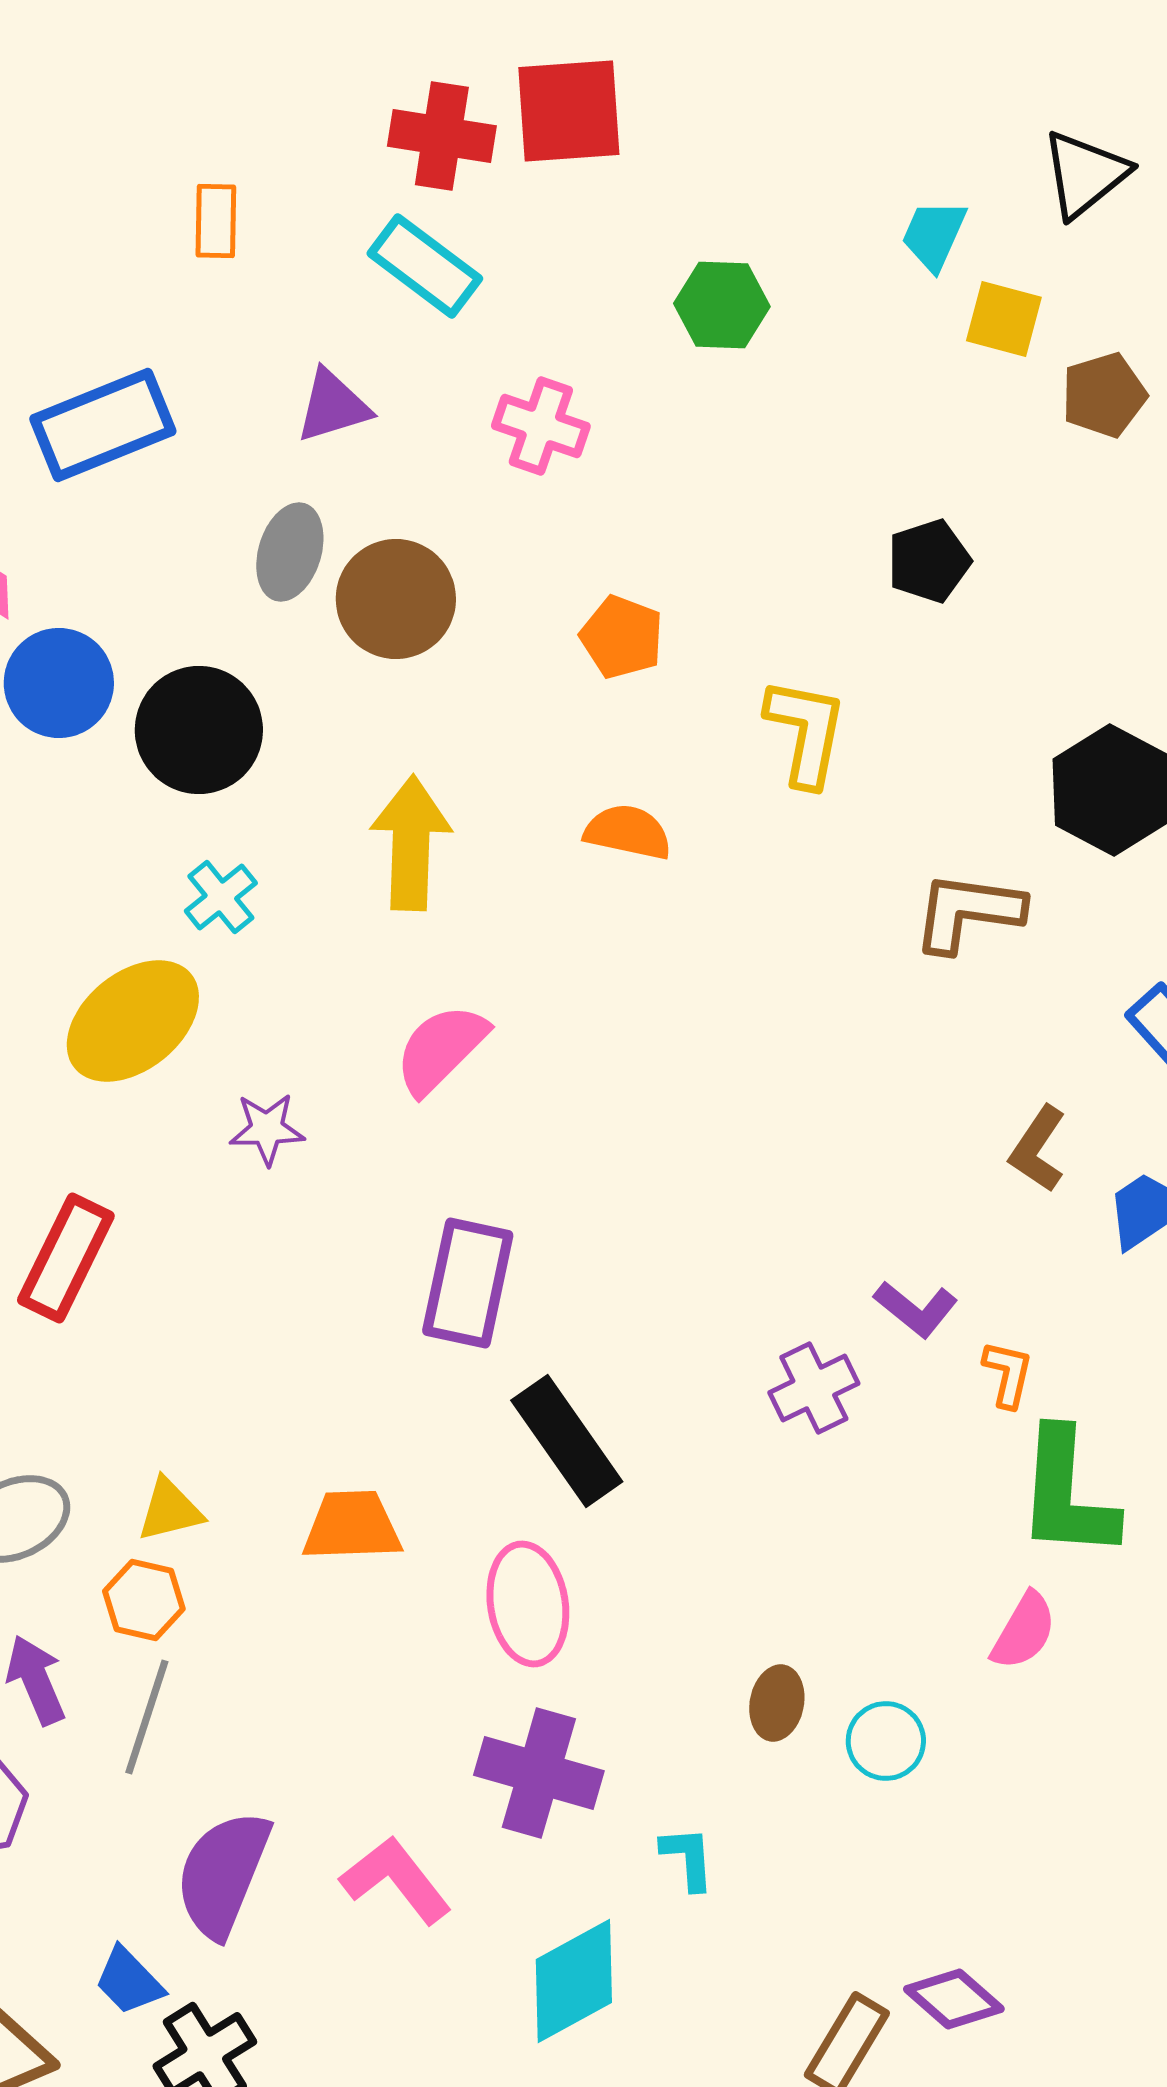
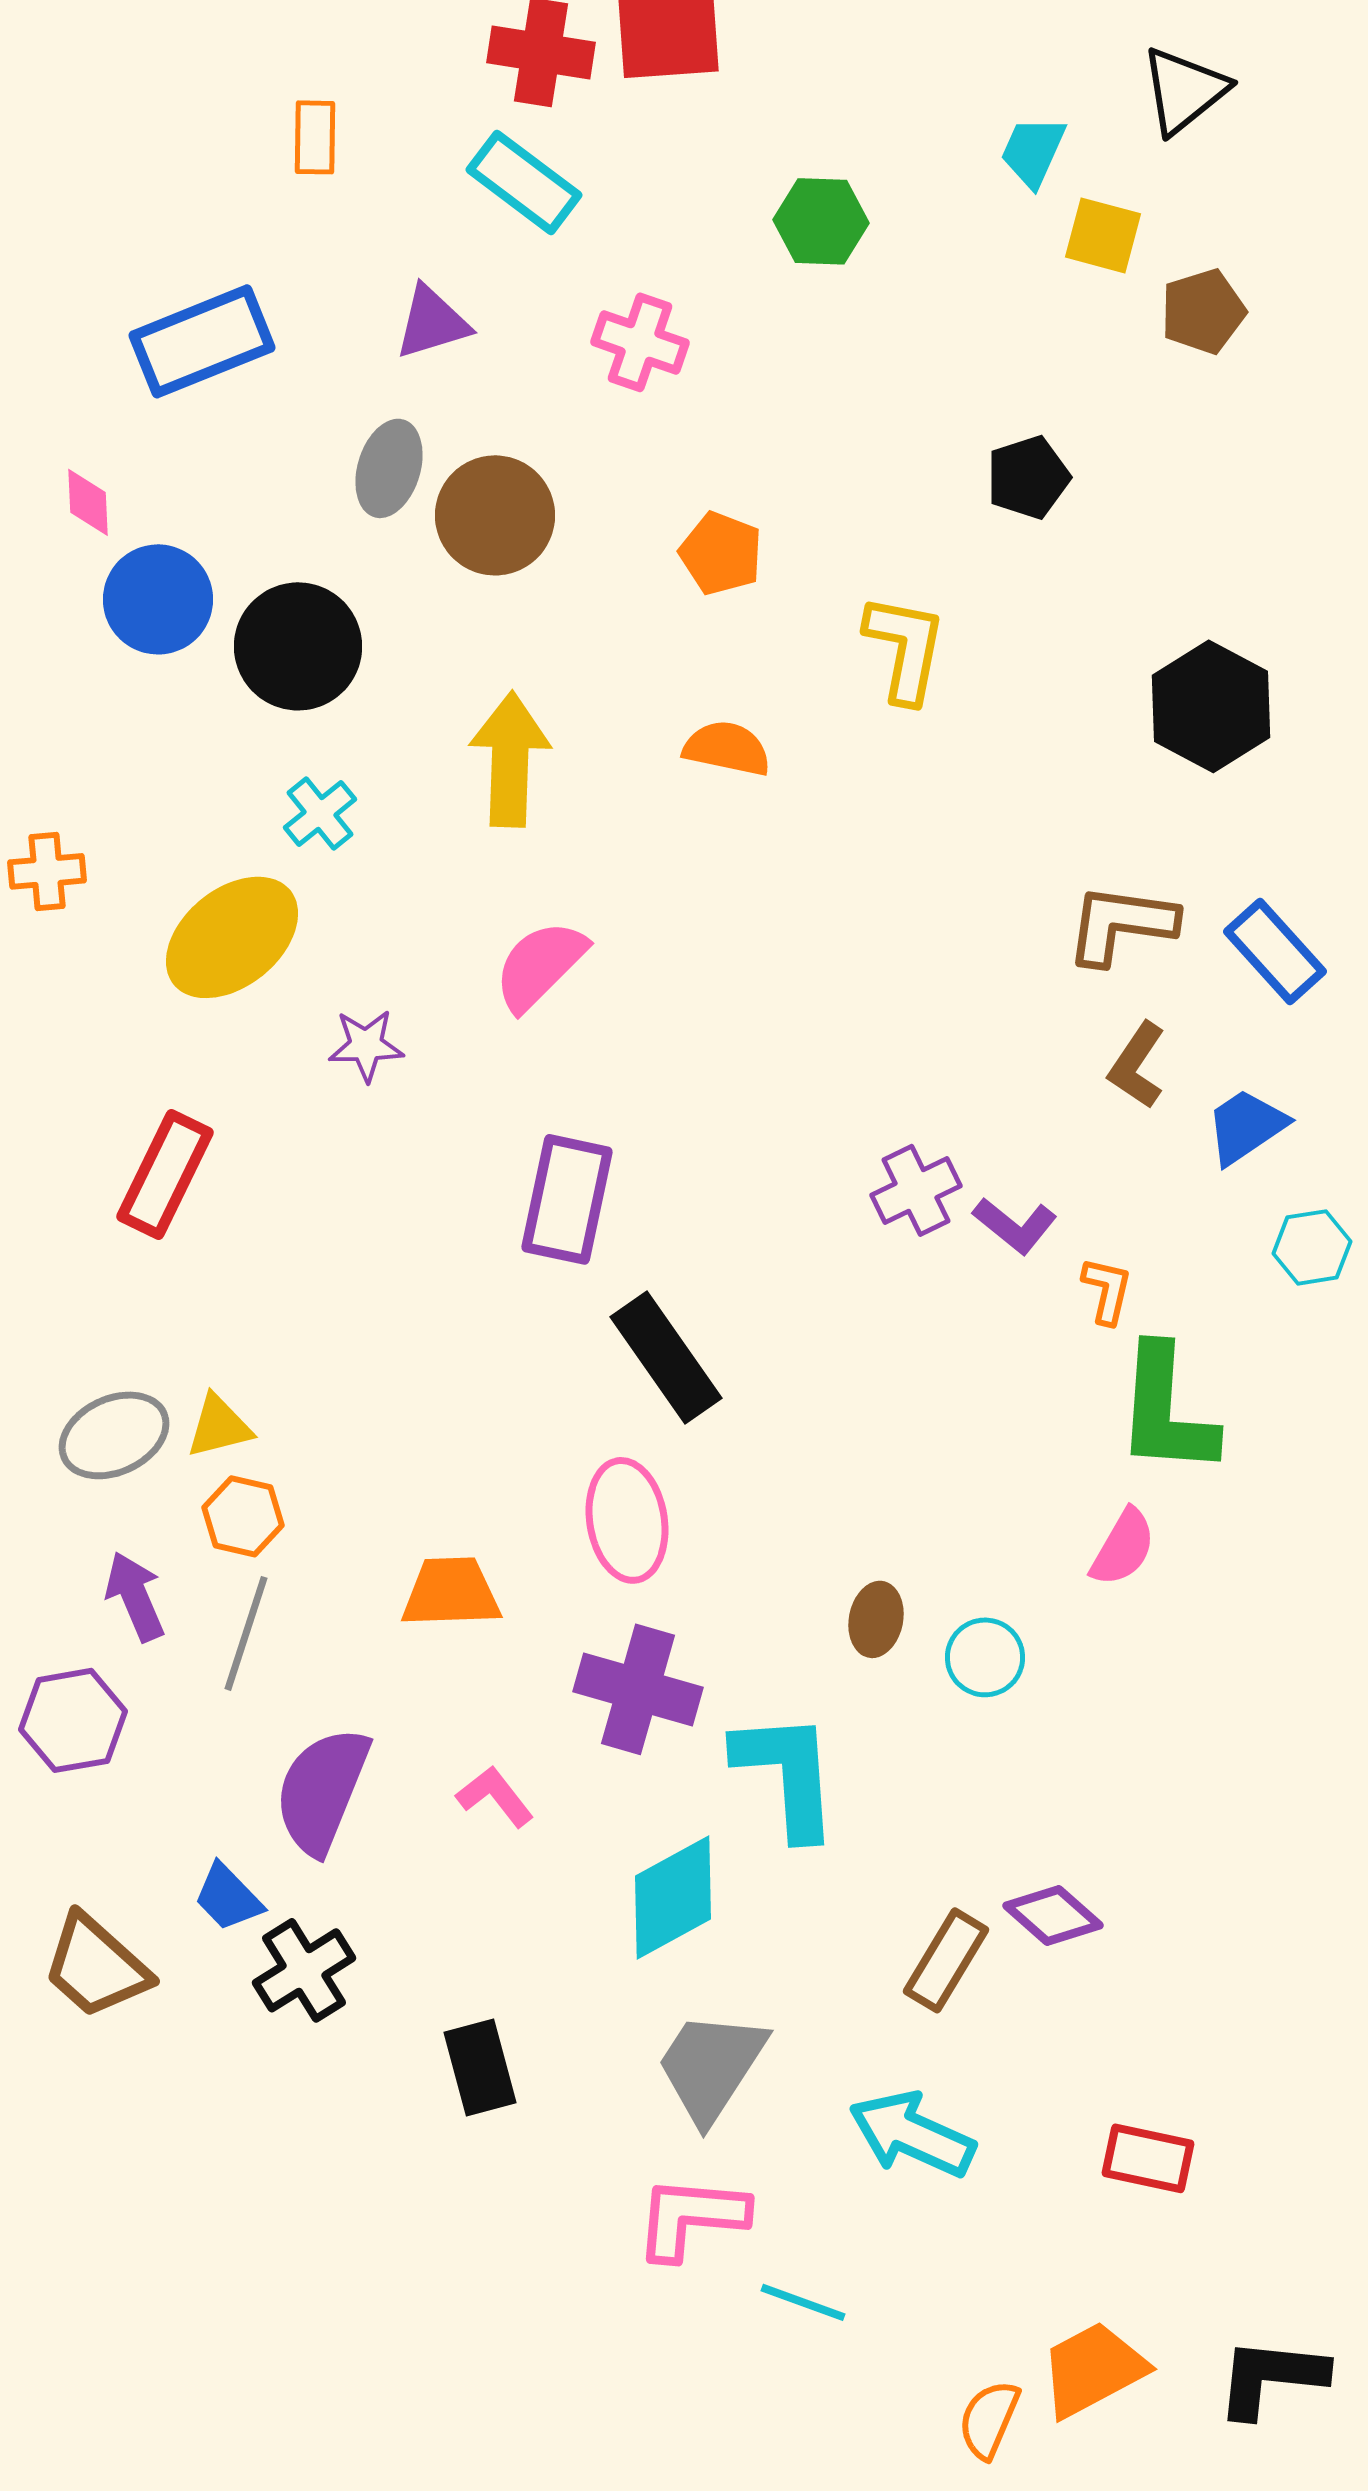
brown L-shape: (968, 912) -> (1121, 924), moved
purple cross: (814, 1388) -> (916, 1190), moved
yellow triangle: (170, 1510) -> (219, 1426), moved
orange trapezoid: (352, 1526) -> (451, 1592), moved
cyan L-shape: (688, 1858) -> (787, 1774), size x2.0
pink L-shape: (396, 1880) -> (495, 1796), size x0.7

